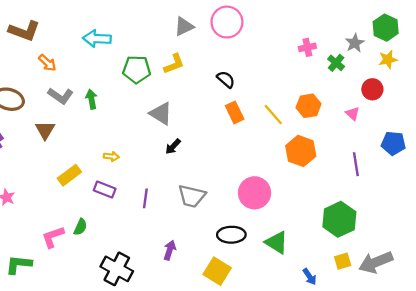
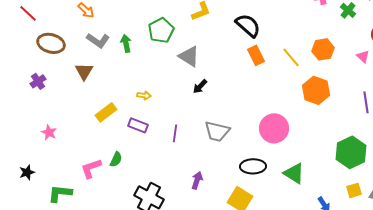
green pentagon: (137, 69) -> (161, 30), moved, turned -30
black semicircle: (226, 79) -> (248, 25), size x1.5

